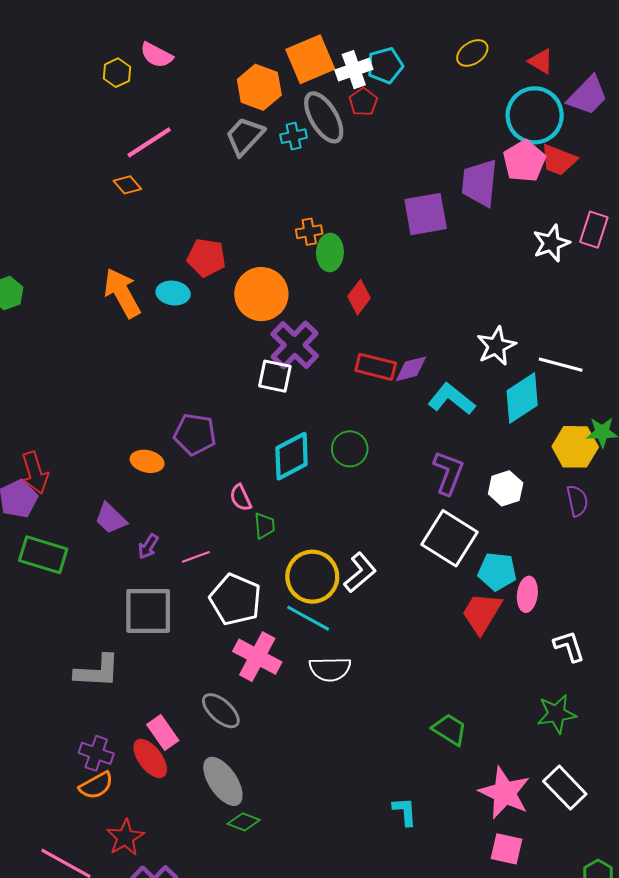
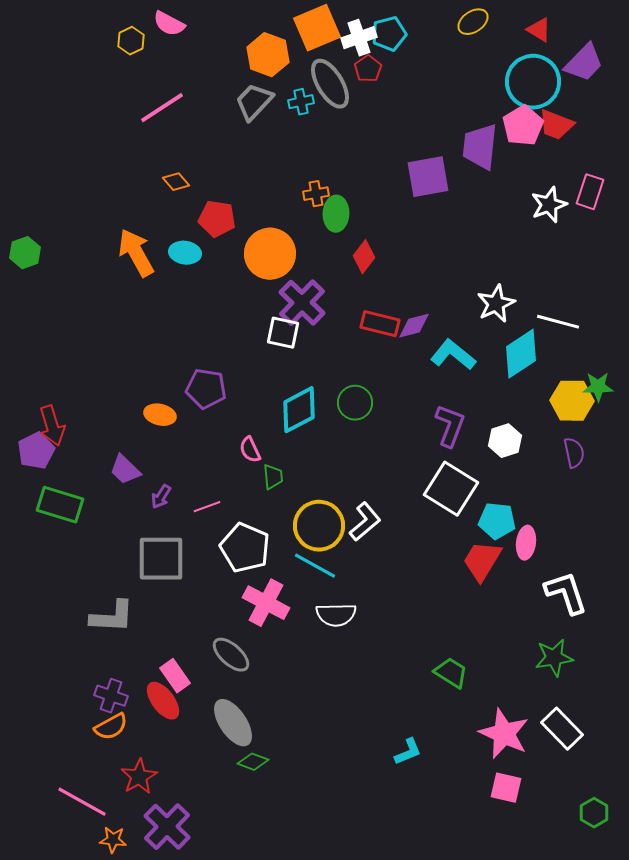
orange diamond: (127, 185) -> (176, 182), moved
white L-shape: (569, 646) -> (566, 593), size x1.4
cyan L-shape: (405, 811) -> (408, 752), turned 72

